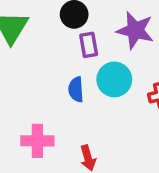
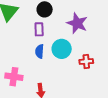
purple rectangle: (89, 45) -> (39, 29), moved

